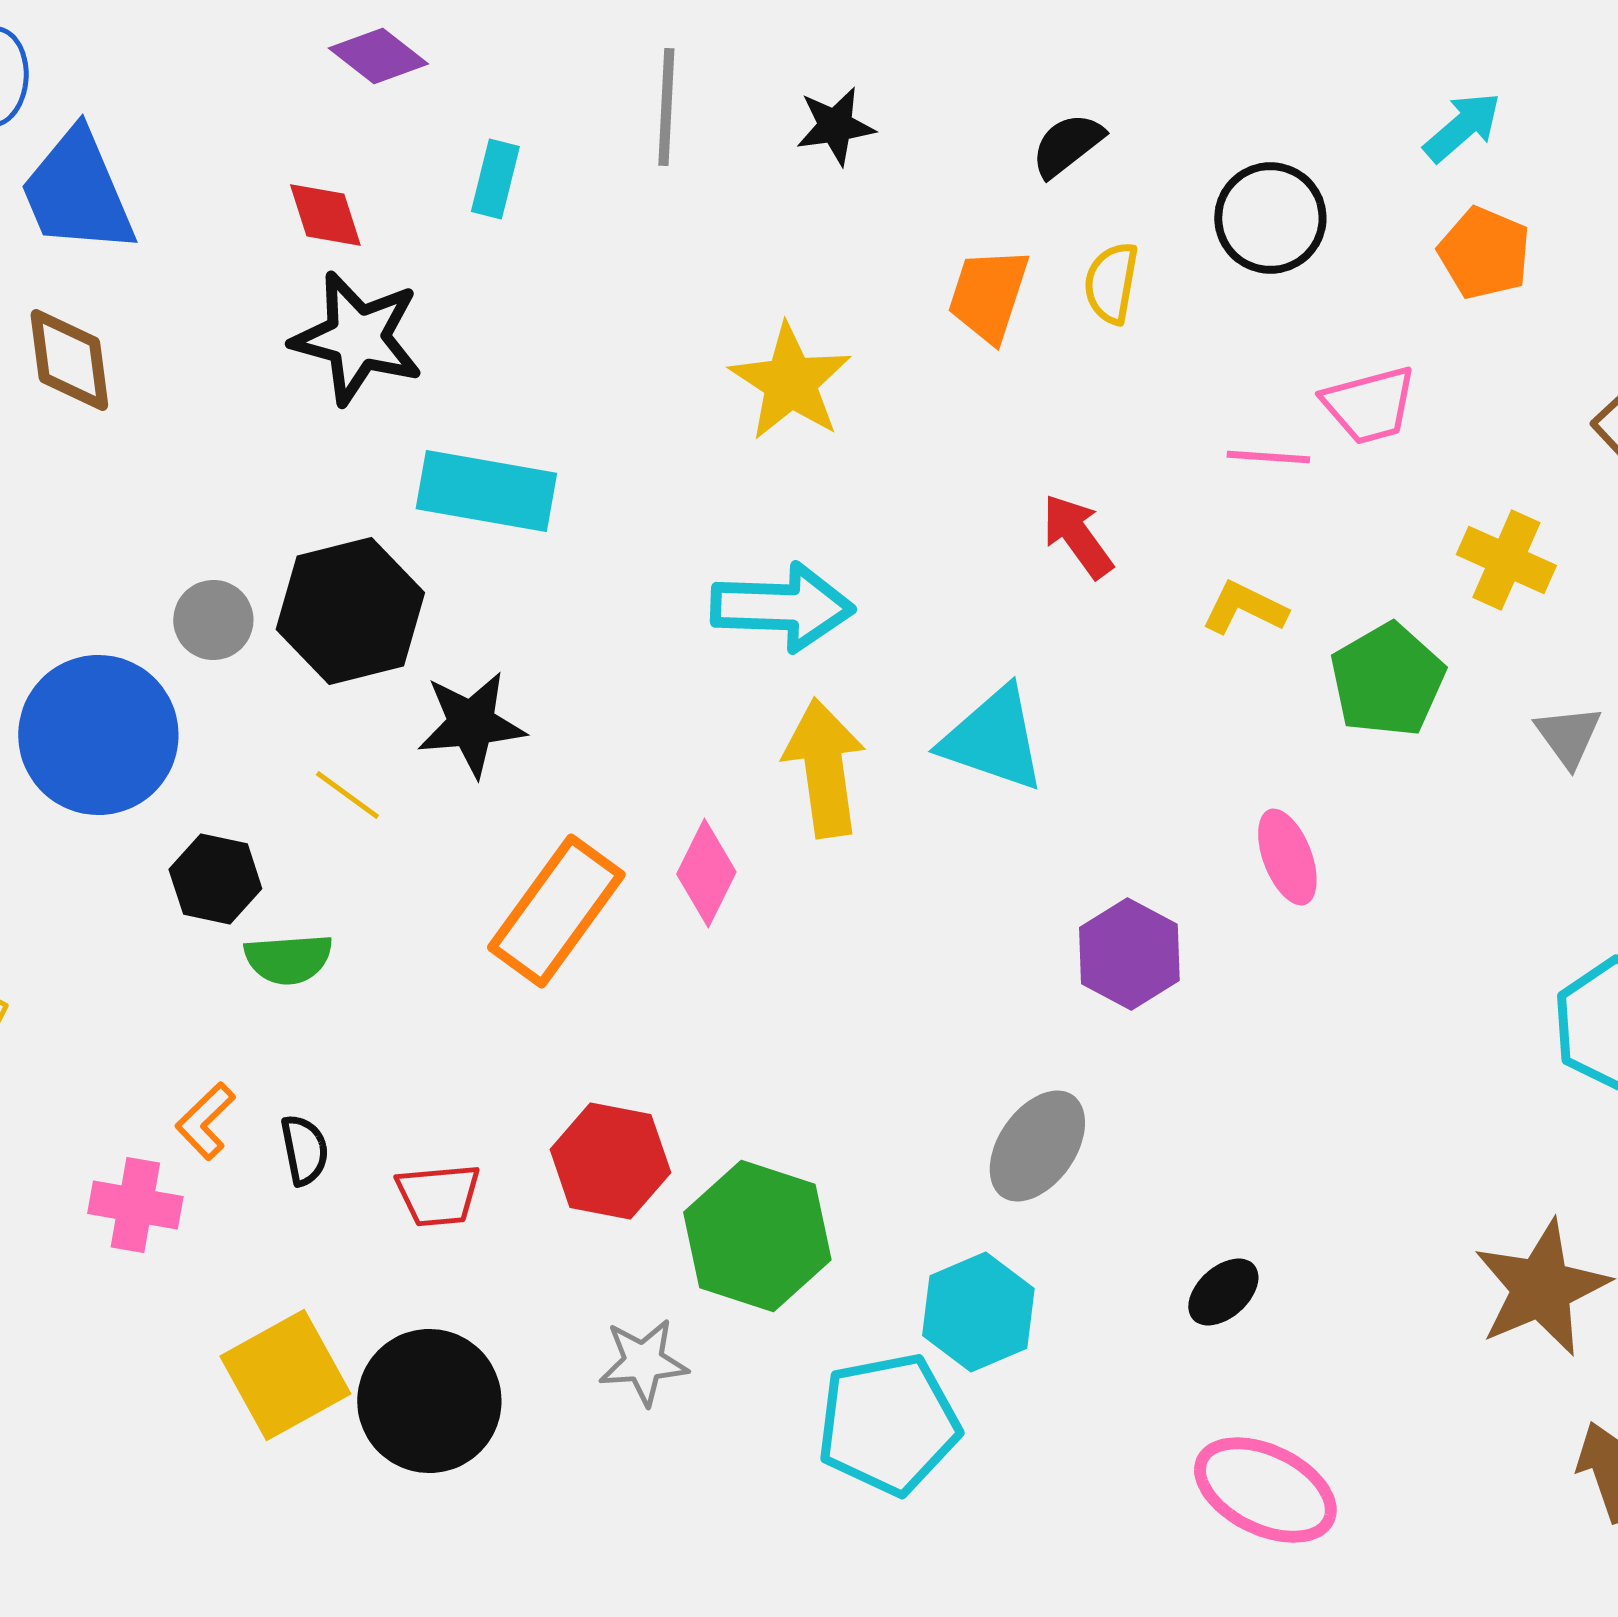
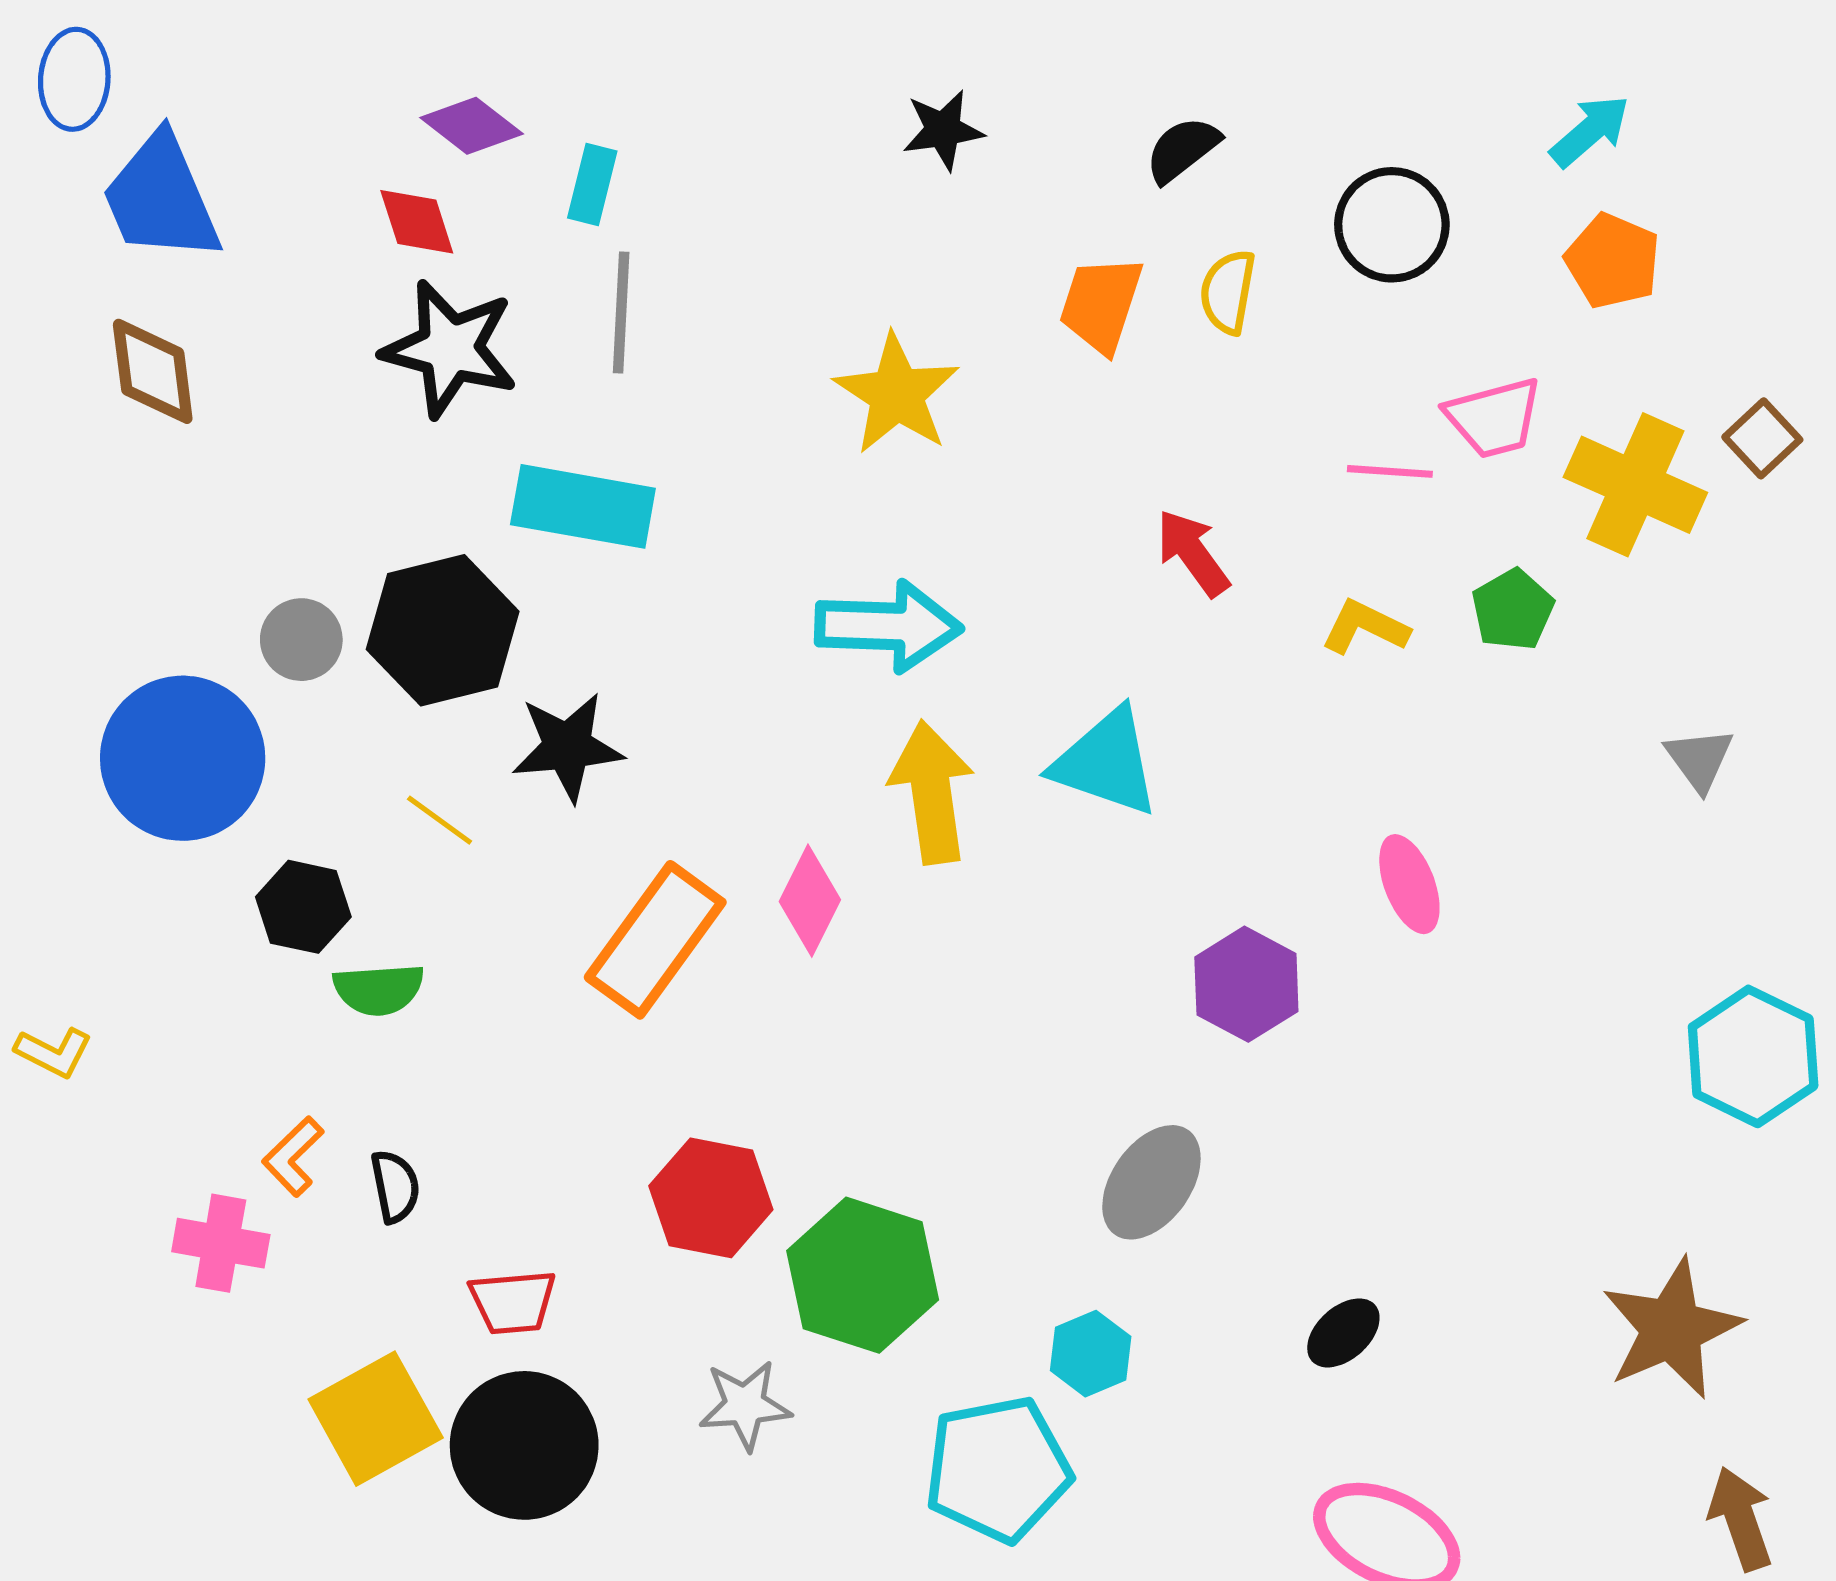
purple diamond: (378, 56) -> (472, 126), moved
gray line: (666, 107) -> (621, 312), moved
yellow cross: (1506, 560) -> (1635, 485), moved, size x1.4
green pentagon: (1387, 680) -> (1513, 610), moved, size x0.7
red trapezoid: (438, 1195) -> (513, 1302), moved
cyan hexagon: (978, 1312) -> (1091, 1354), size x0.7

